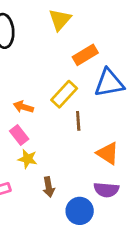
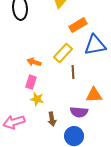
pink rectangle: (19, 135) -> (31, 82), turned 56
orange triangle: (108, 153) -> (94, 95), turned -36
purple semicircle: (106, 190) -> (79, 112), moved

